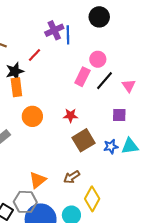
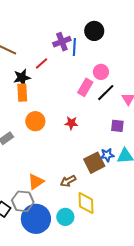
black circle: (99, 17) -> (94, 31), moved
brown square: (83, 140) -> (94, 163), moved
yellow diamond: (92, 199) -> (86, 203), turned -35

